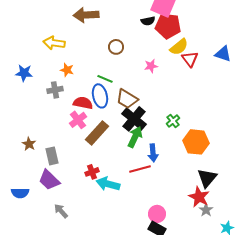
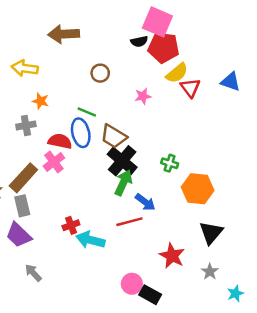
green cross: (173, 121) -> (170, 163), turned -32
brown rectangle: (97, 133) -> (23, 178), moved
blue arrow: (153, 153) -> (145, 202), turned -48
red star: (199, 197) -> (172, 256), moved
pink circle: (157, 214) -> (132, 284), moved

